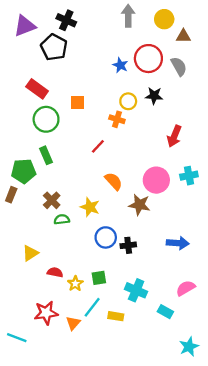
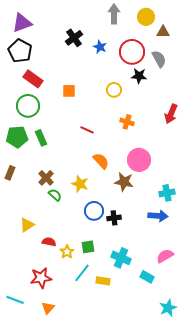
black cross: (66, 20) -> (74, 38), moved, turned 30
black pentagon: (54, 47) -> (20, 51), moved
blue star: (120, 65) -> (100, 47), moved
black star: (154, 96) -> (139, 76), moved
green circle: (46, 119) -> (28, 106), moved
orange cross: (117, 119) -> (127, 122), moved
red arrow: (174, 136) -> (171, 114), moved
red line: (98, 146) -> (87, 130), turned 72
green pentagon: (24, 171) -> (17, 137), moved
cyan cross: (189, 176) -> (167, 193), moved
green semicircle: (62, 219) -> (55, 195), turned 48
orange triangle: (73, 323) -> (48, 308), moved

